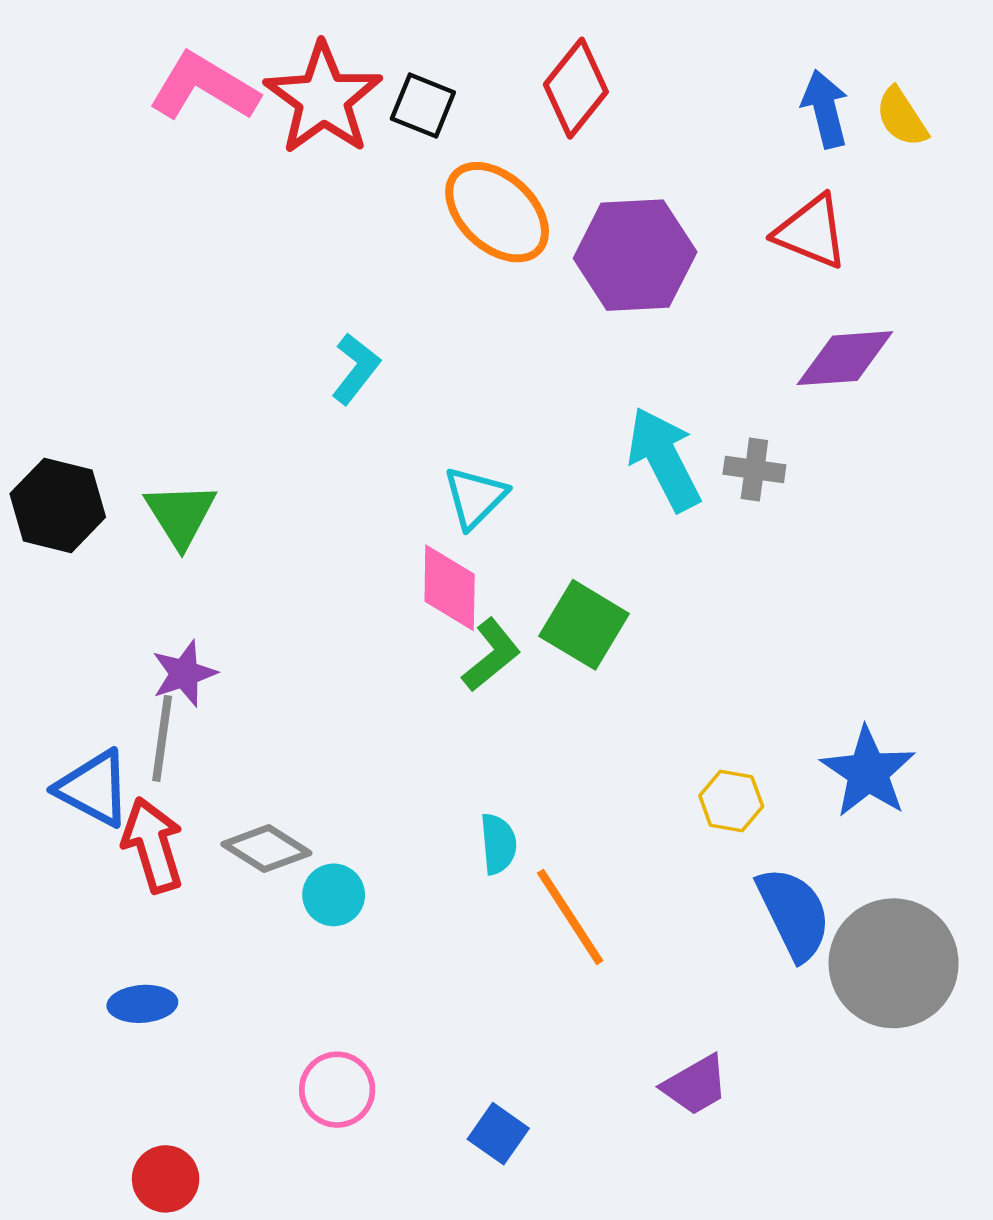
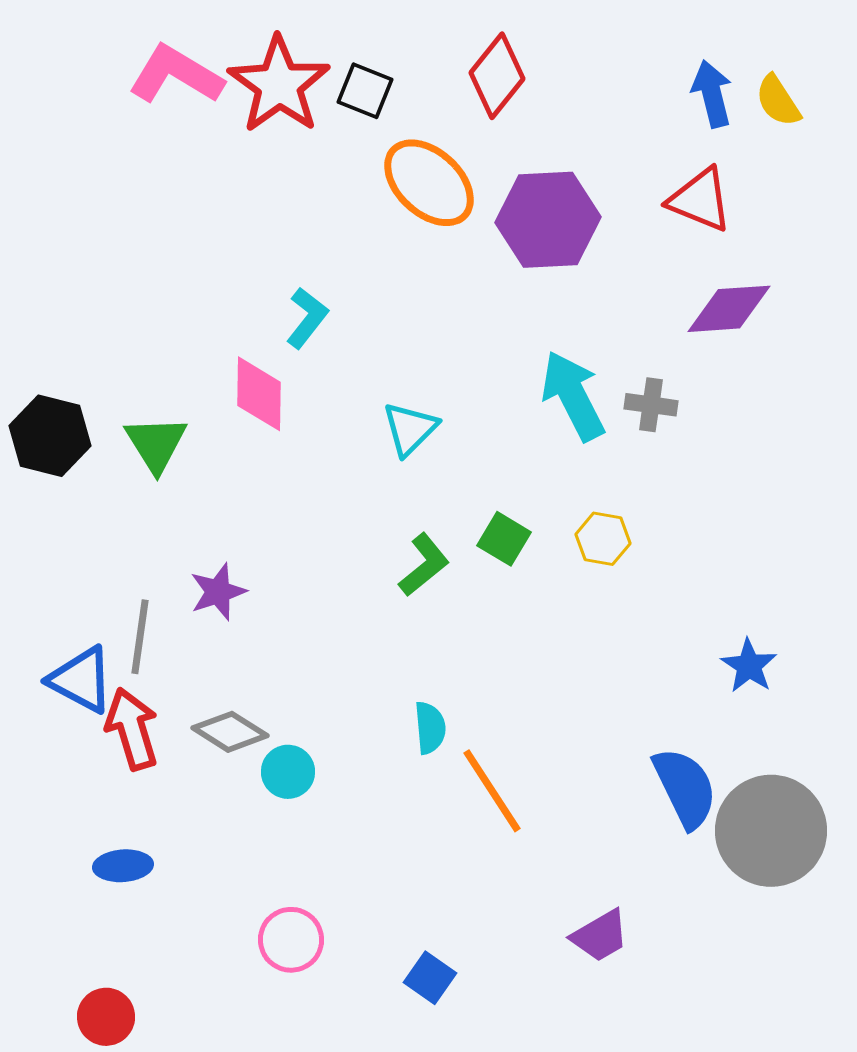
pink diamond: (450, 588) -> (259, 394), moved
green square: (584, 625) -> (504, 539), size x0.7
purple star: (184, 674) -> (218, 592), moved
blue star: (868, 772) -> (749, 666), size x0.7
yellow hexagon: (731, 801) -> (603, 539), moved
red circle: (166, 1179) -> (106, 1017), moved

